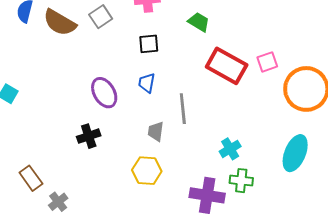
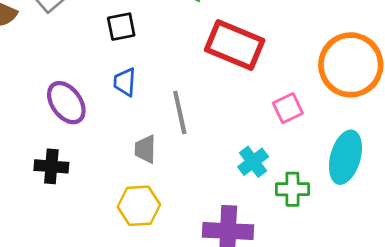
pink square: (267, 62) -> (288, 108), moved
black cross: (89, 136) -> (51, 166), turned 30
green cross: (241, 181) -> (292, 189), moved

